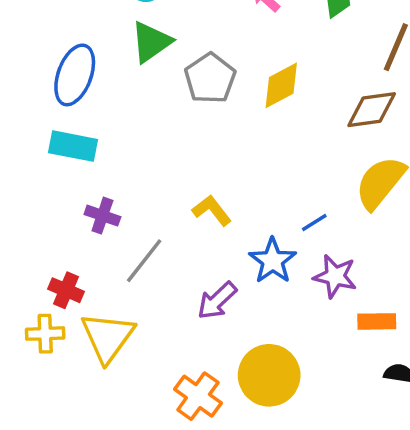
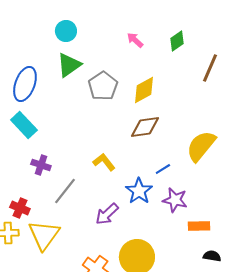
brown diamond: (372, 110) -> (145, 127), moved
cyan rectangle: (73, 146) -> (24, 125), turned 36

